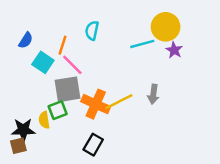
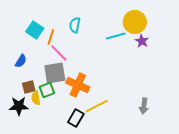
blue semicircle: (26, 40) -> (21, 61), moved
cyan square: (43, 62) -> (35, 30), moved
gray arrow: (153, 94) -> (144, 106), moved
yellow line: (119, 102) -> (97, 106), moved
brown square: (18, 146) -> (29, 87), moved

